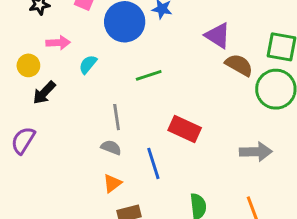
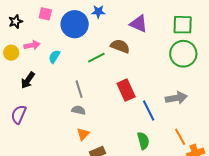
yellow circle: (28, 65) -> (11, 53), moved
brown semicircle: (239, 65) -> (120, 46), moved
red rectangle: (185, 129) -> (126, 90), turned 50
blue line: (153, 163) -> (149, 111), moved

